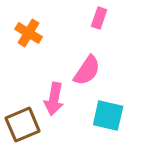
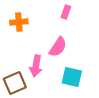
orange cross: (29, 33) -> (19, 22), turned -36

